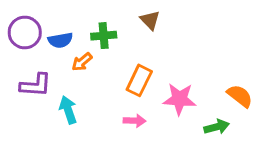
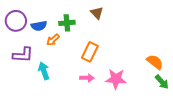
pink star: (179, 99) -> (116, 79), moved
green arrow: (217, 127) -> (162, 82), moved, turned 63

